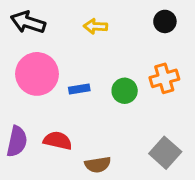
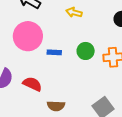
green circle: (125, 91) -> (86, 51), moved

